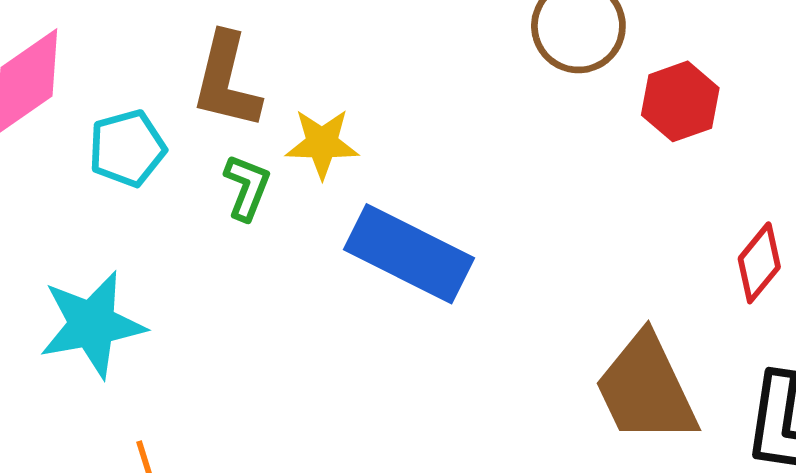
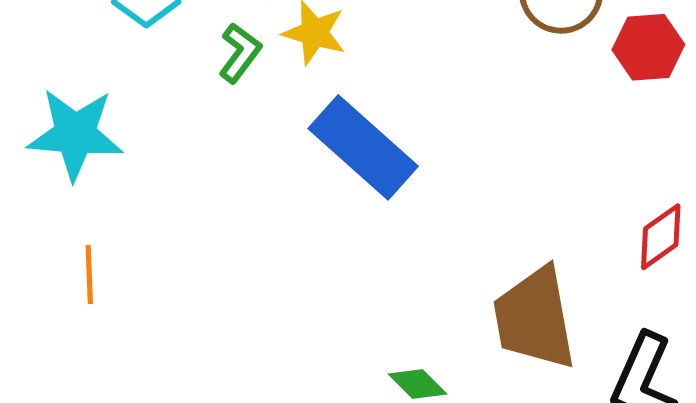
red hexagon: (680, 101) -> (648, 47), moved

